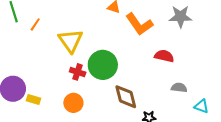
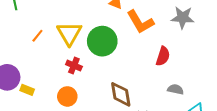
orange line: (35, 24) -> (37, 36), moved
red semicircle: (164, 56) -> (163, 56), turned 90
green circle: (103, 65) -> (102, 41), moved

